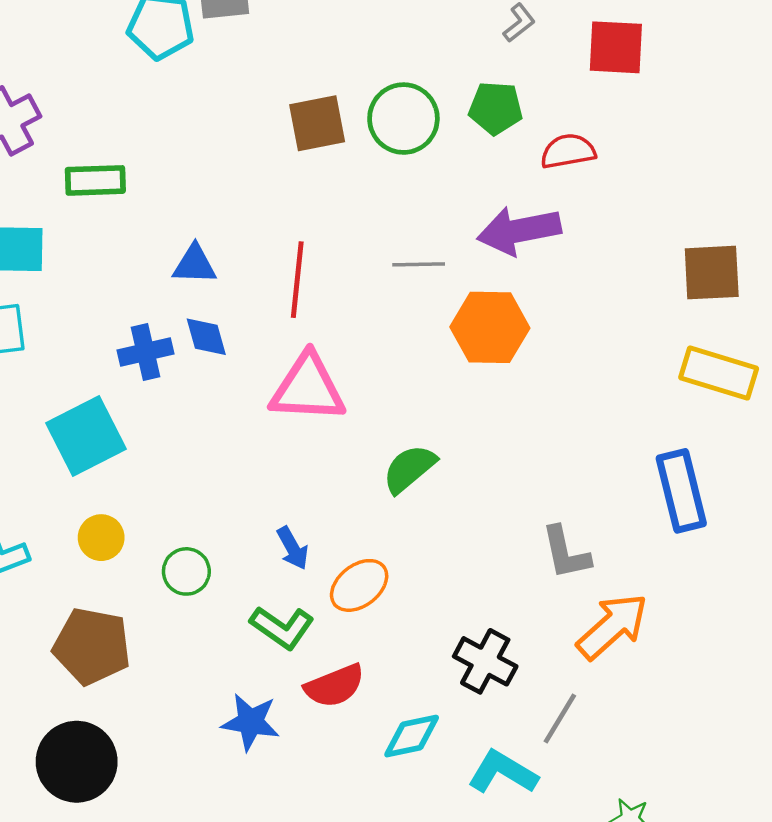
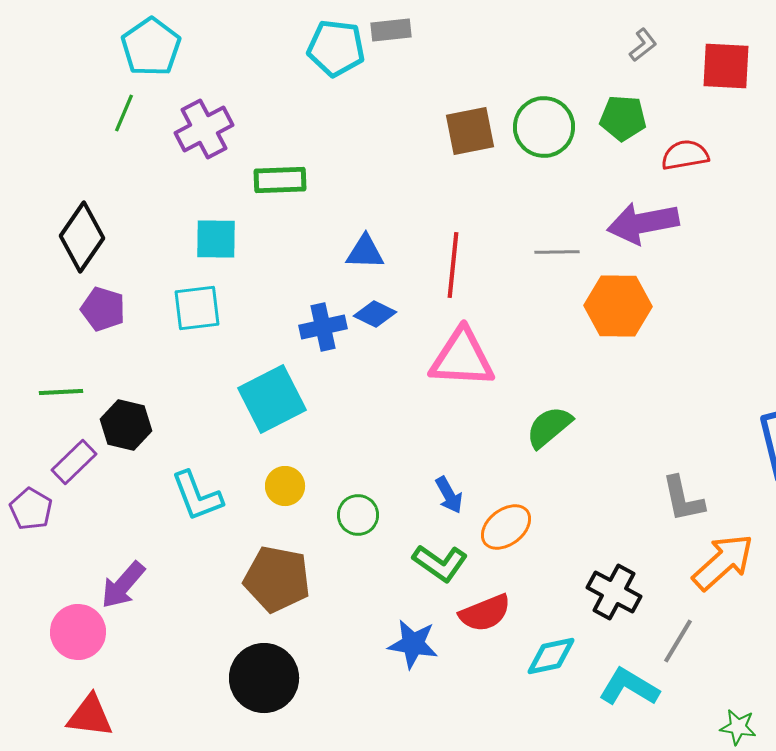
blue diamond: (206, 337) -> (375, 314), turned -48

